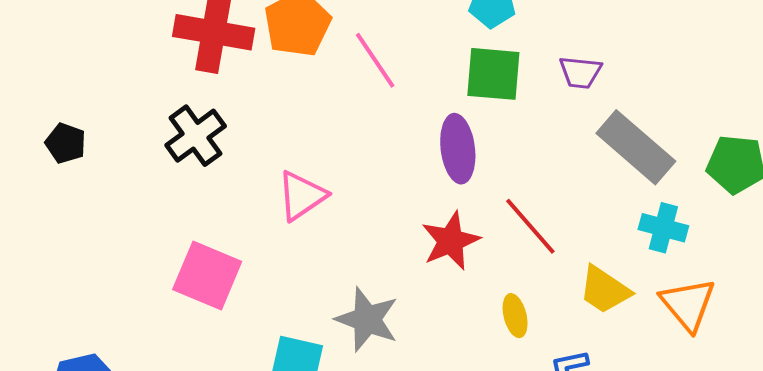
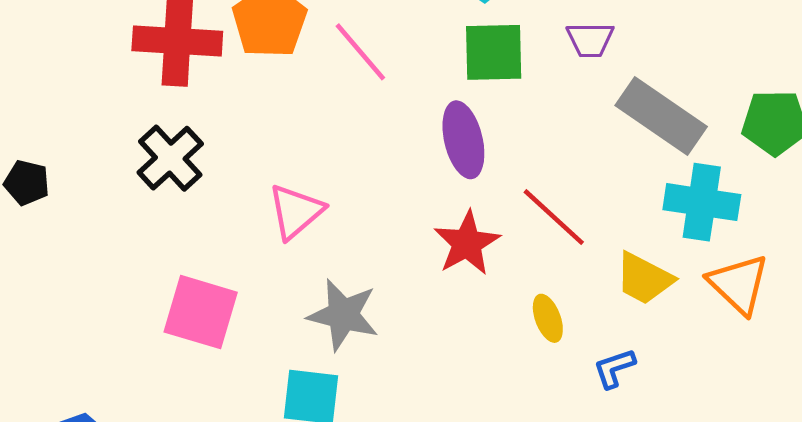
cyan cross: (663, 228) -> (702, 202), size x1.4
gray star: (367, 319) -> (343, 315), moved

